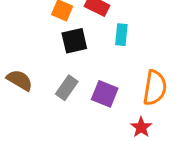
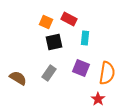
brown semicircle: (20, 80) -> (18, 78), moved
purple square: (105, 94) -> (81, 68), moved

